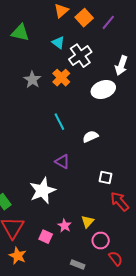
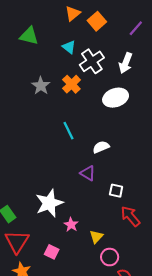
purple line: (108, 22) -> (136, 28), moved
white arrow: (121, 65) -> (126, 63), moved
purple triangle: (62, 162) -> (88, 173), moved
pink star: (65, 226) -> (71, 225), moved

